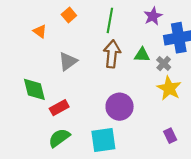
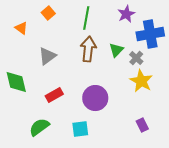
green triangle: (142, 55) -> (116, 50), turned -49
red rectangle: (59, 108) -> (54, 95), moved
cyan square: (103, 140) -> (80, 129), size x0.7

